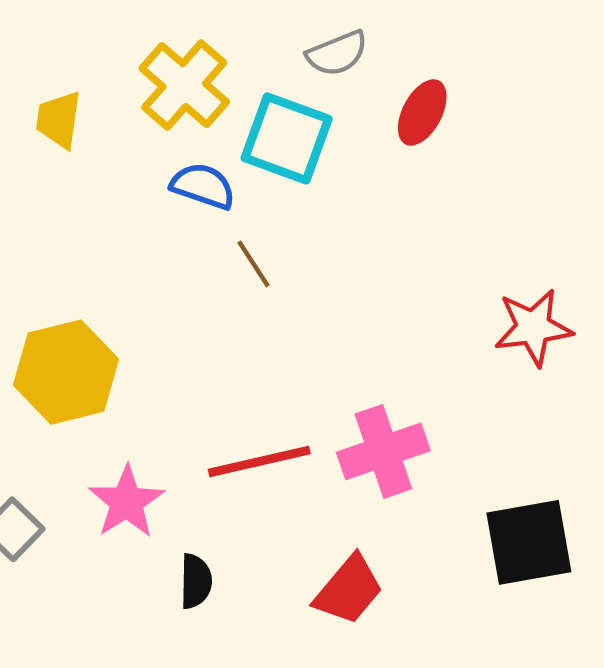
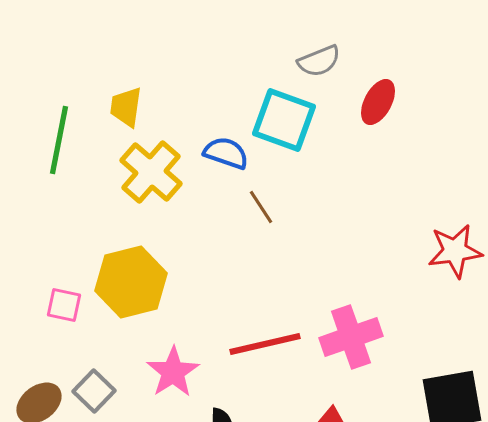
yellow cross: (184, 85) -> (151, 172), moved

